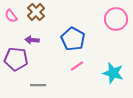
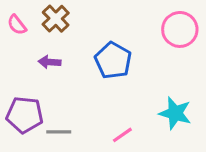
purple pentagon: (16, 59) -> (25, 115), moved
pink line: (77, 66) -> (122, 135), moved

